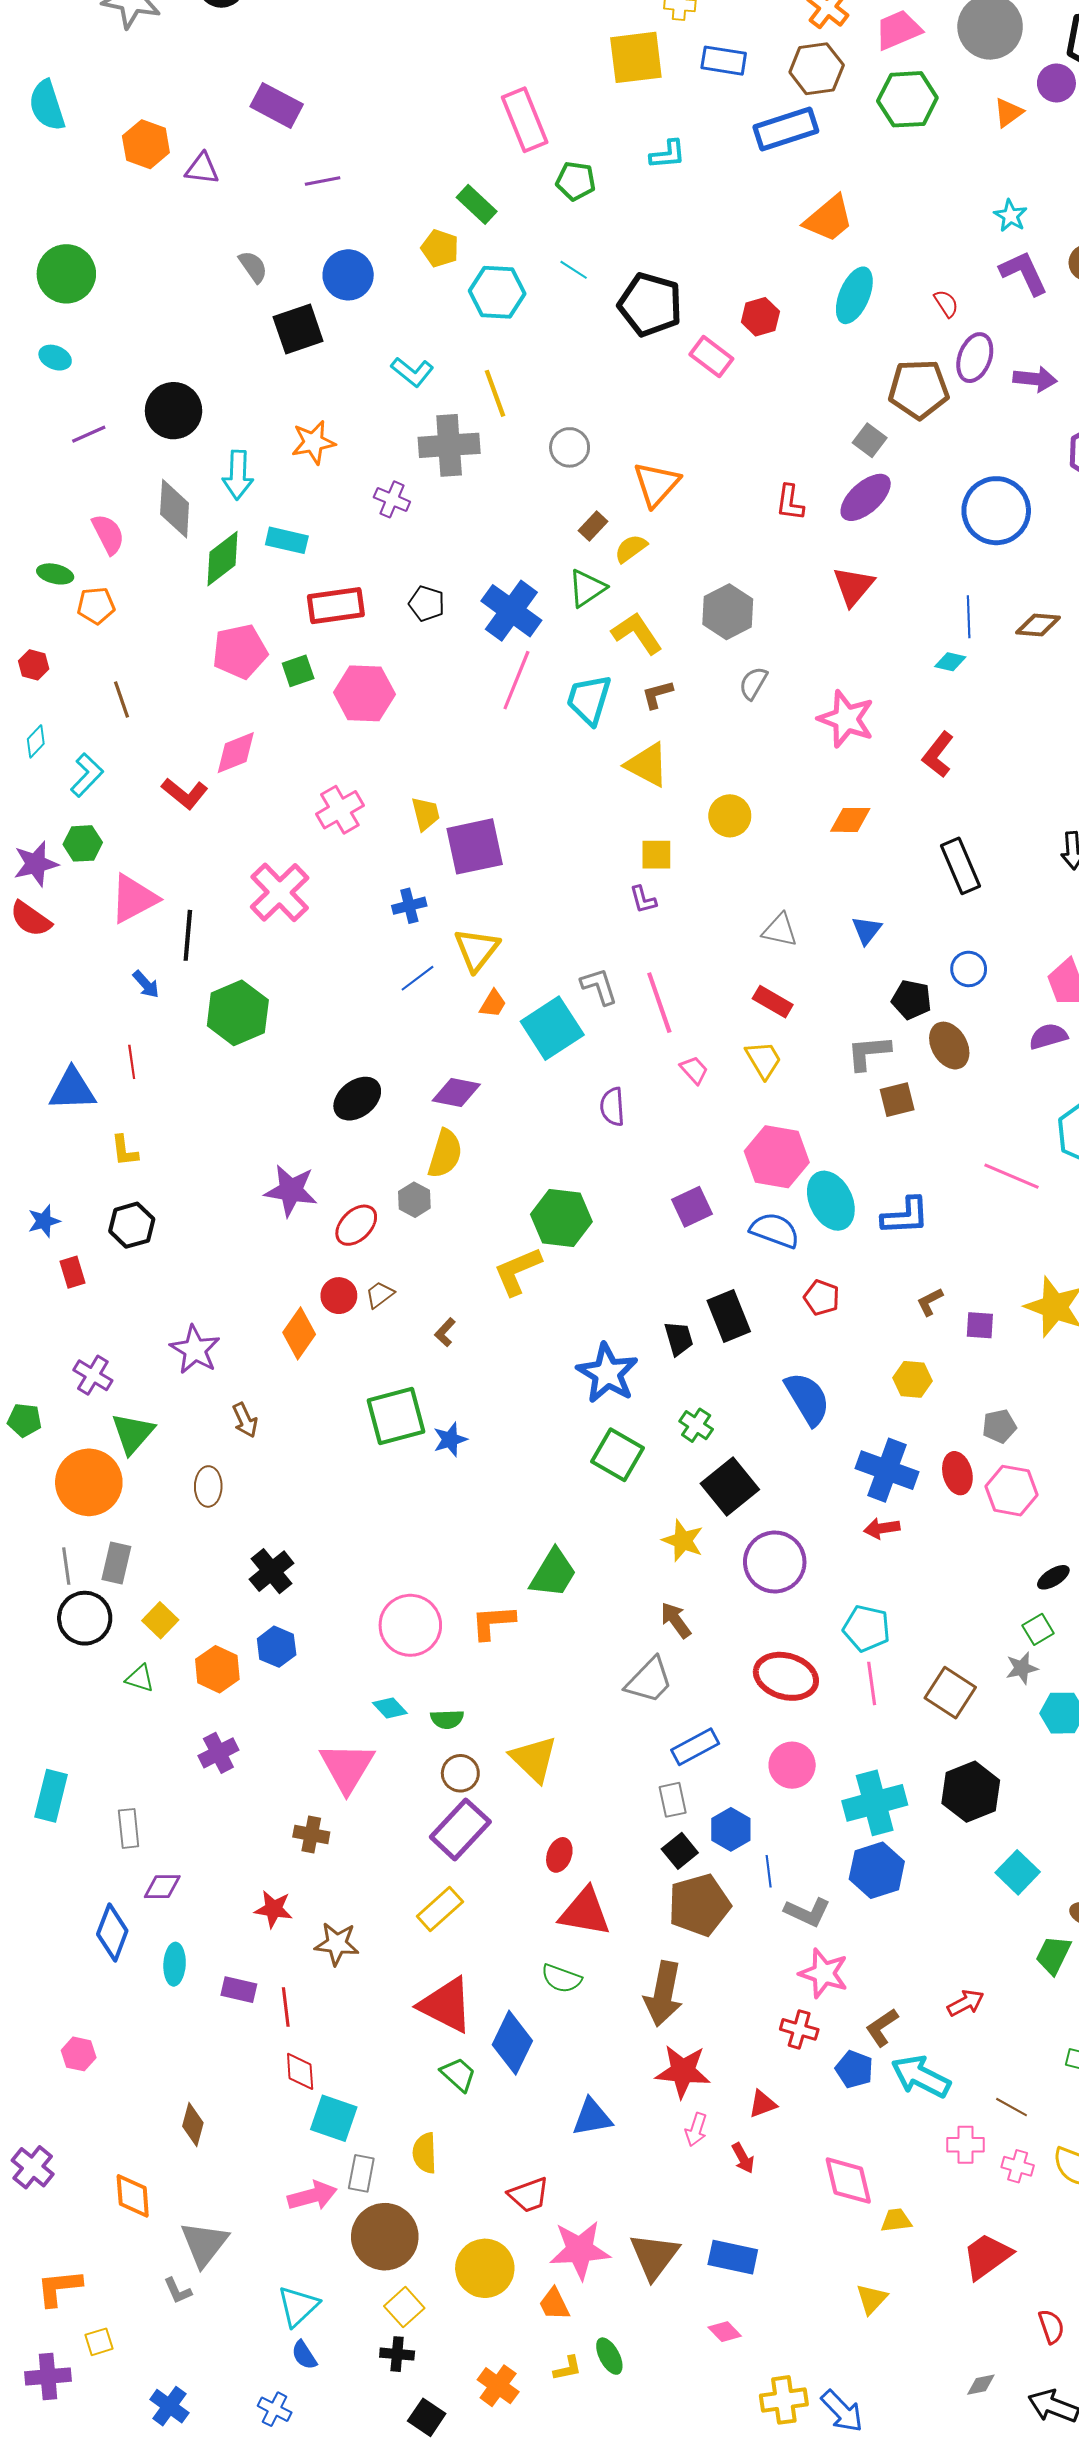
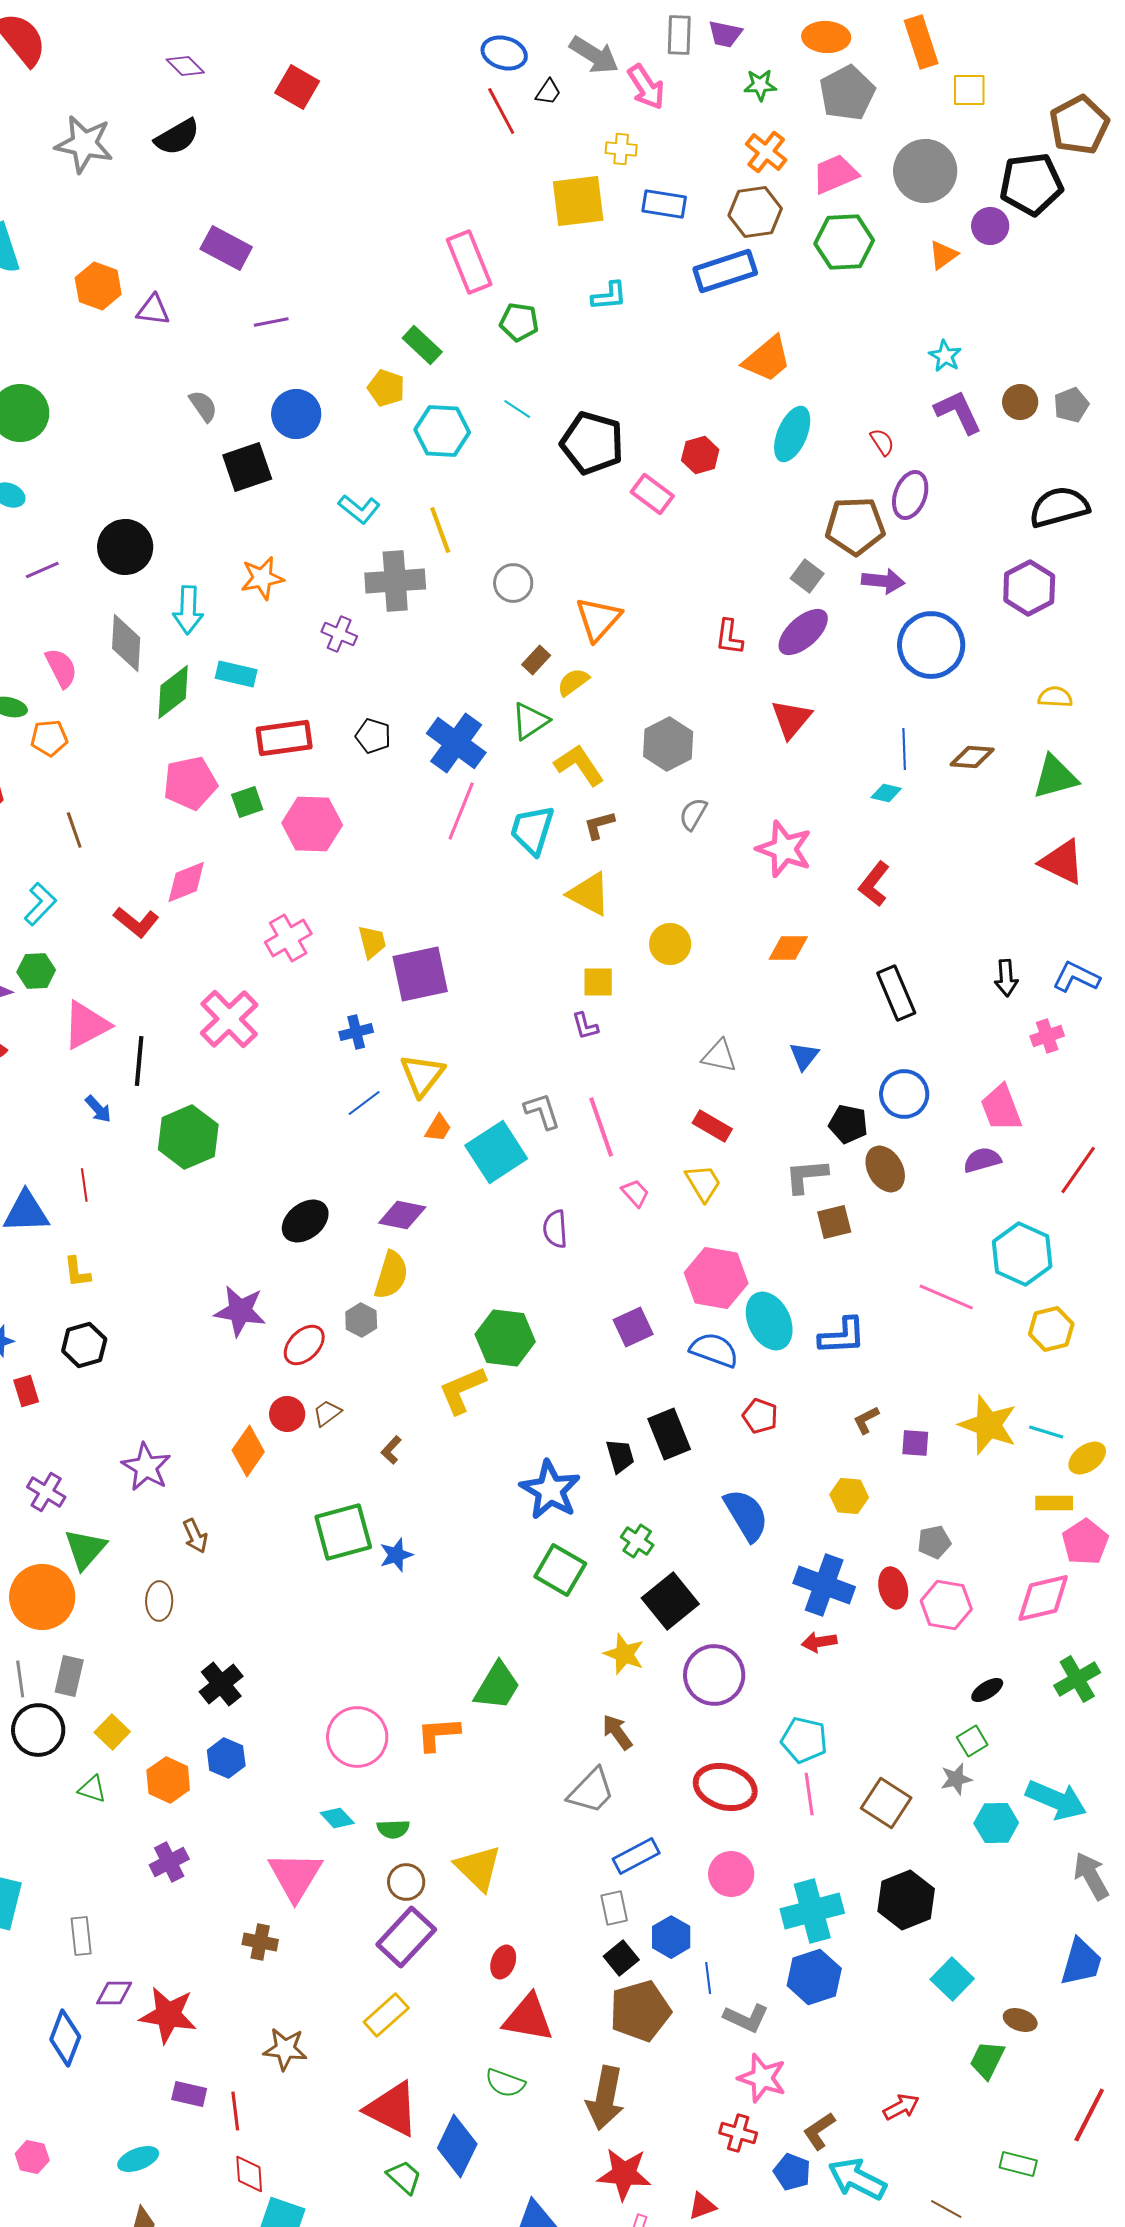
purple arrow: (1035, 379) -> (883, 581), moved
blue circle: (969, 969) -> (904, 1094), size x1.4
red star: (274, 1909) -> (168, 2015), moved, size x1.5
cyan ellipse: (175, 1964) -> (138, 2159), moved, turned 66

